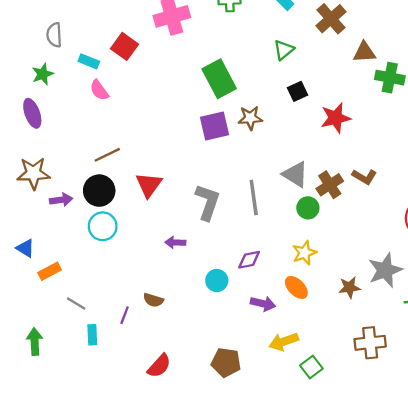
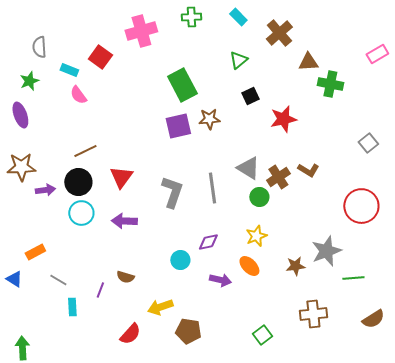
purple arrow: (175, 242) -> (124, 221), moved, size x1.4
blue triangle: (25, 248) -> (14, 279), moved
green arrow: (35, 342) -> (22, 348), moved
yellow arrow: (284, 342) -> (160, 307), moved

